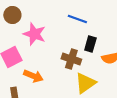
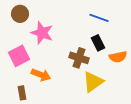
blue line: (77, 19) -> (99, 18), moved
black rectangle: (90, 44) -> (98, 43), turned -42

